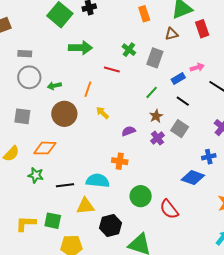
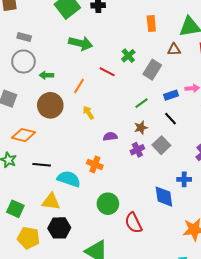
blue diamond: (193, 178) -> (164, 197), turned 50
black line: (65, 185) -> (42, 165), moved
black hexagon: (110, 226) -> (59, 228), moved

